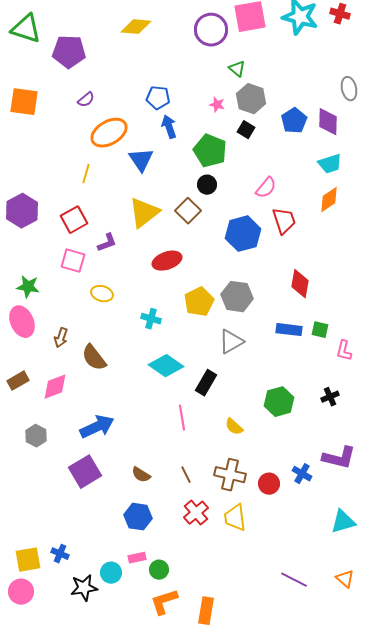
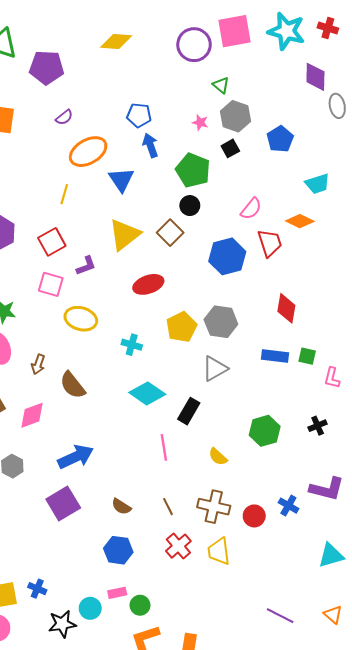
purple diamond: (328, 122) -> (315, 77), moved
black square: (246, 130) -> (230, 148), turned 30
orange diamond: (329, 200) -> (300, 221), moved, turned 60
yellow ellipse: (102, 294) -> (81, 319), size x1.4

